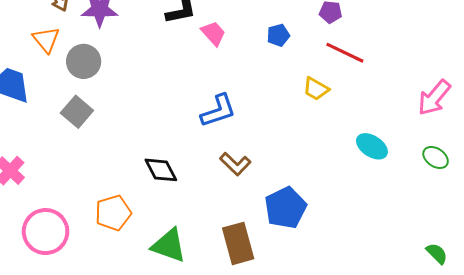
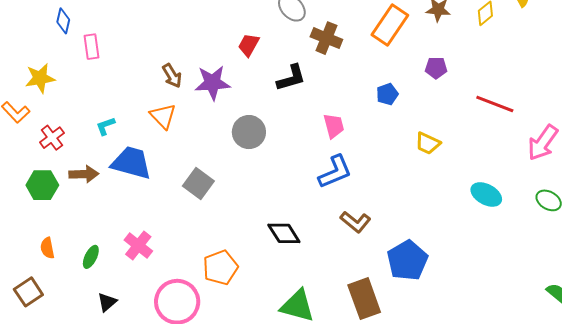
pink trapezoid: (213, 33) -> (334, 126), moved, turned 32
red line: (345, 53) -> (495, 104), moved
gray circle: (84, 61) -> (249, 132), moved
orange pentagon: (113, 213) -> (221, 268), moved

